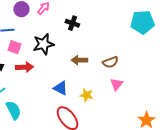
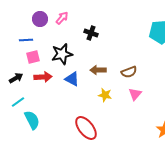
pink square: (14, 47) -> (33, 57), turned -32
blue triangle: (60, 88) -> (72, 79), moved
yellow star: (86, 95) -> (105, 95), moved

